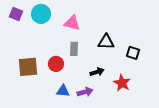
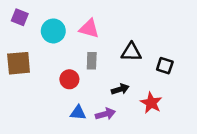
cyan circle: (41, 14) -> (53, 31), moved
brown square: (28, 67) -> (19, 63), moved

